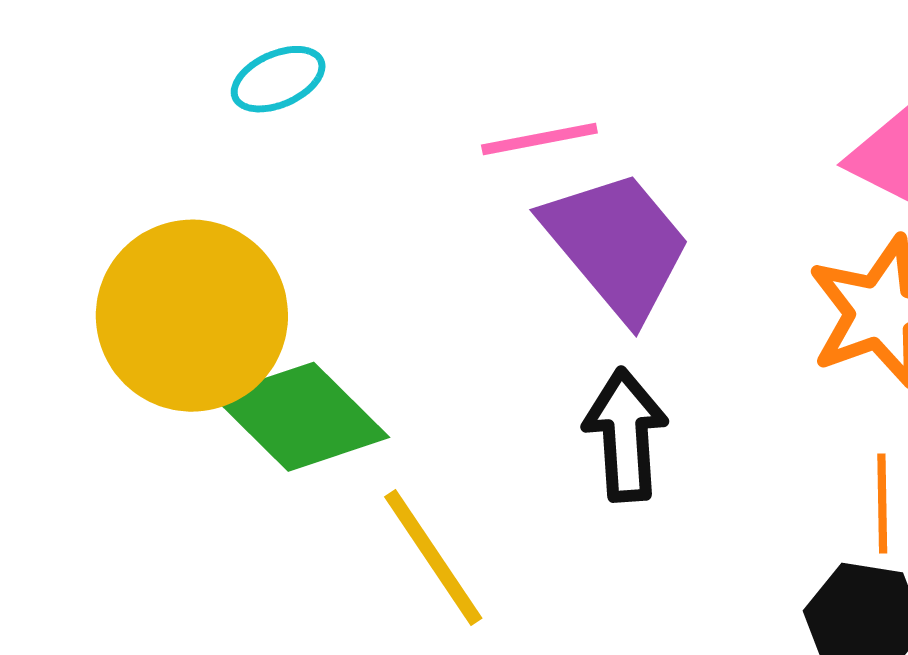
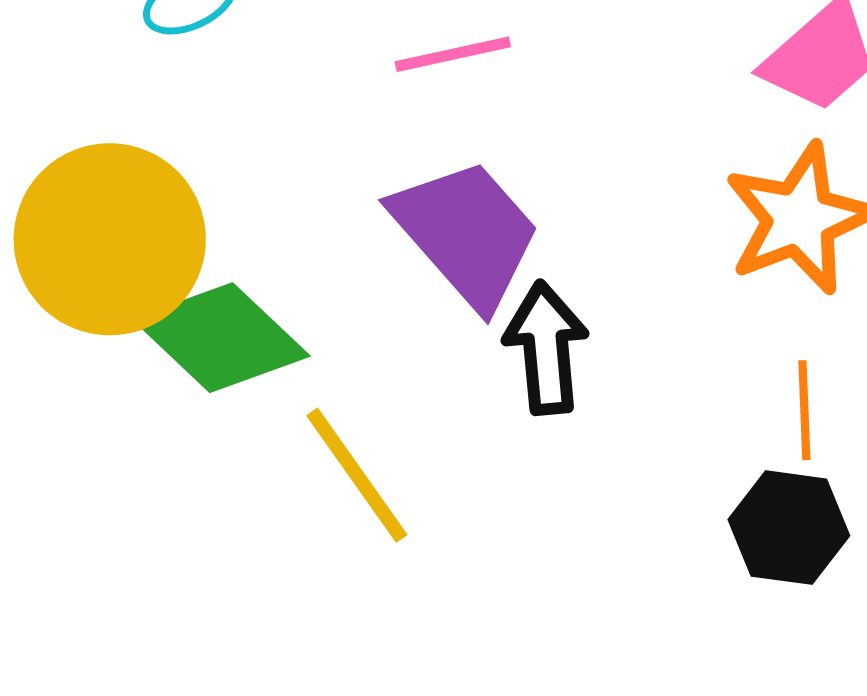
purple trapezoid: (617, 245) -> (466, 233), moved

